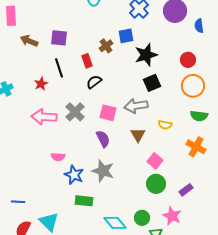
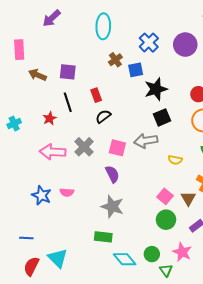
brown cross: (106, 46) -> (115, 60), moved
brown triangle: (138, 135) -> (188, 198), moved
blue star: (74, 175) -> (42, 195), moved
green rectangle: (84, 201) -> (103, 237), moved

